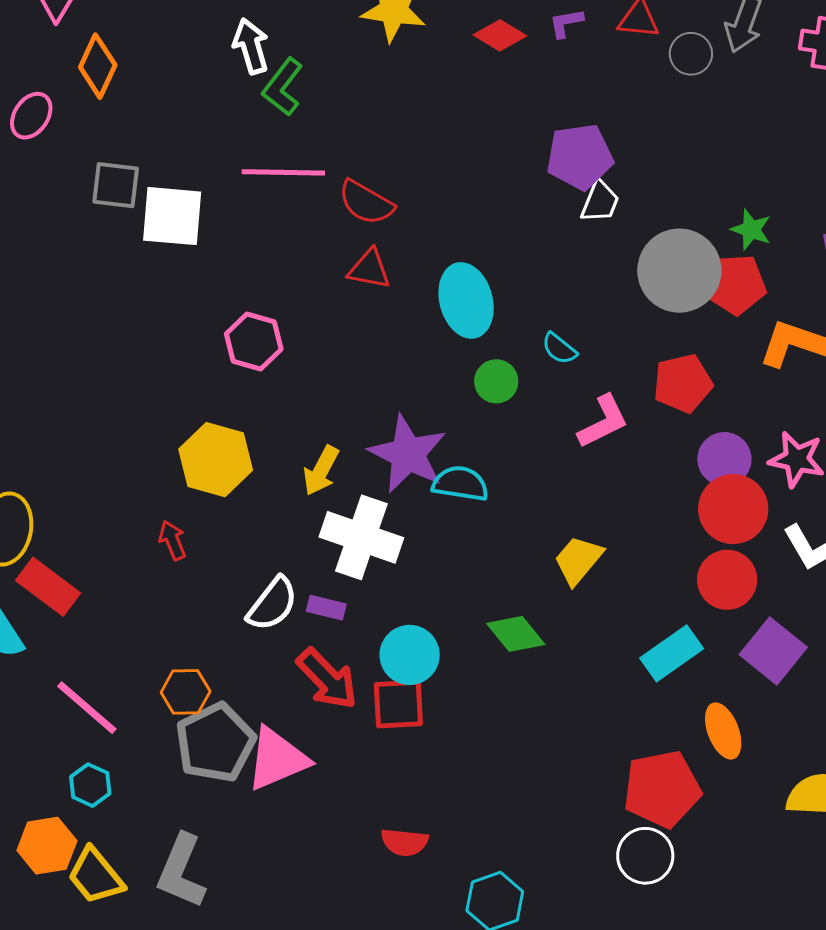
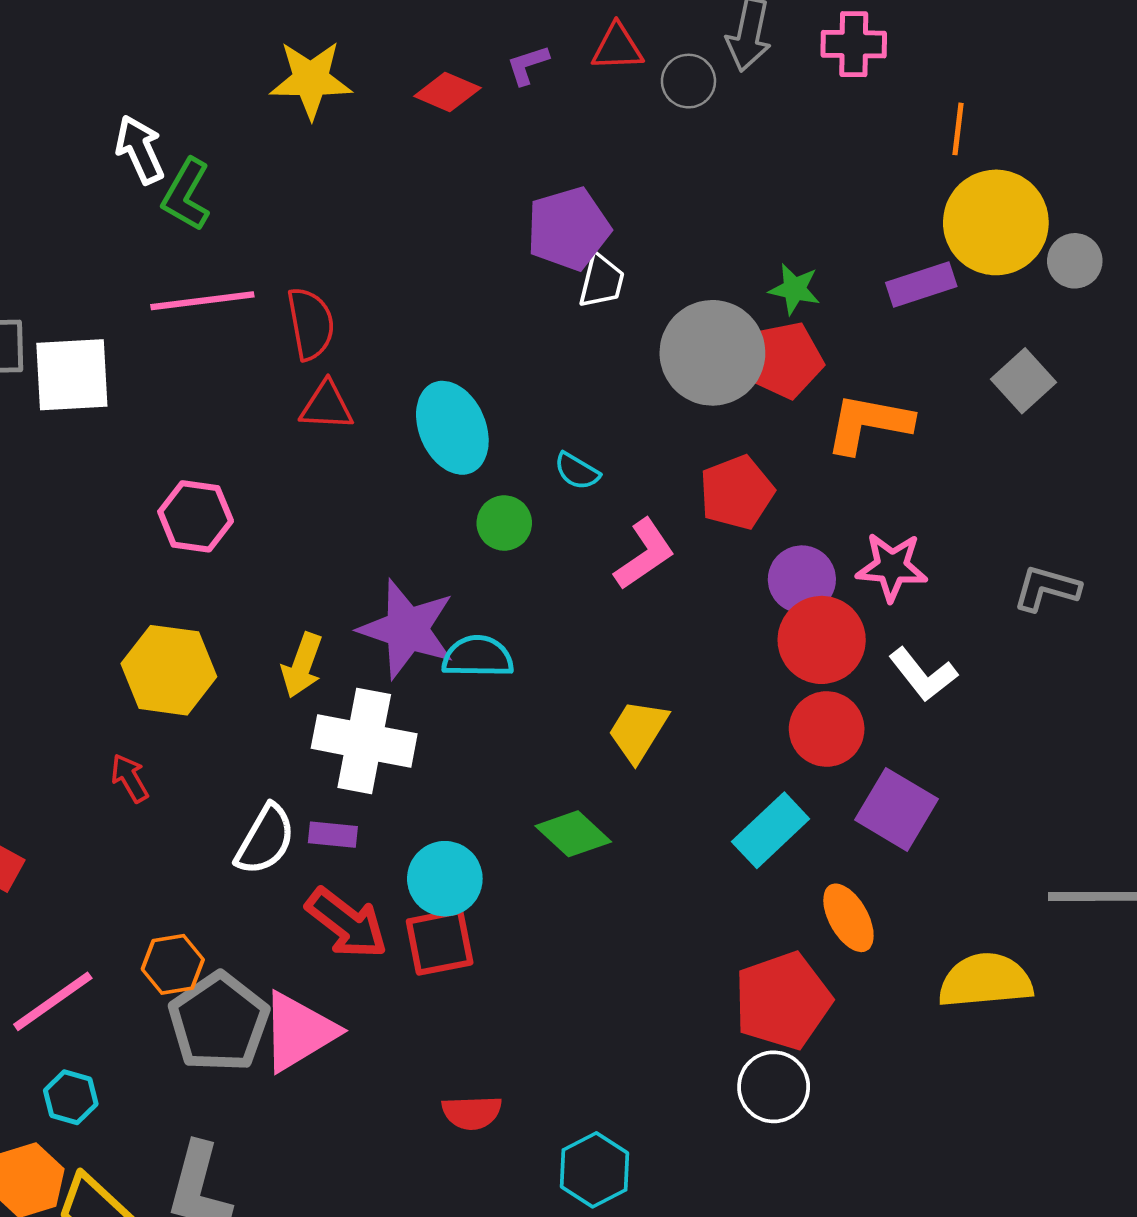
red semicircle: (366, 203) -> (311, 324), turned -122
pink line: (87, 708) -> (53, 1001), turned -68

